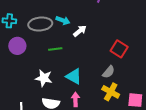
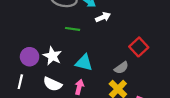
purple circle: (17, 46) -> (30, 57), moved
cyan triangle: (74, 76) -> (84, 63), turned -30

